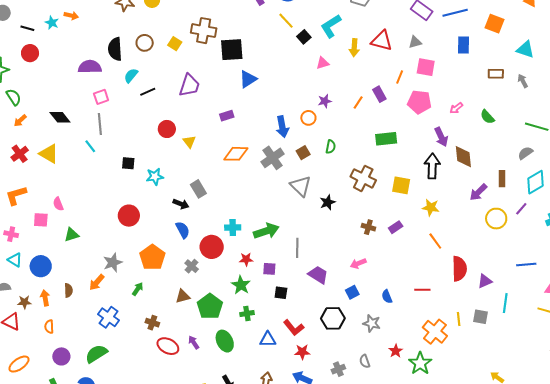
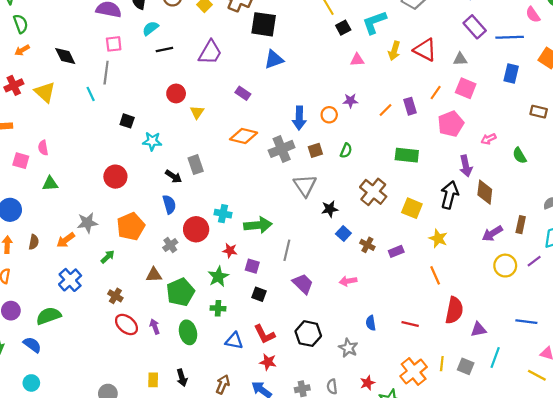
pink pentagon: (419, 102) -> (451, 124), turned 30
purple rectangle: (227, 116) -> (243, 93), turned 40
blue square: (352, 292) -> (343, 233), moved, turned -32

